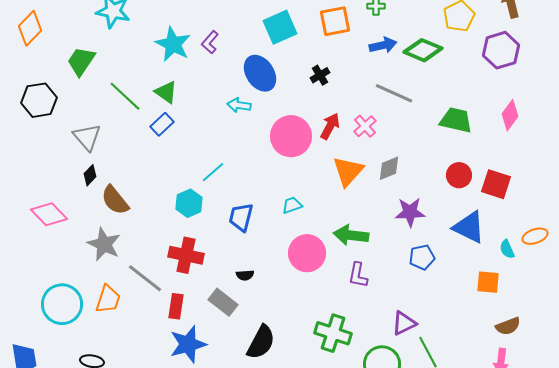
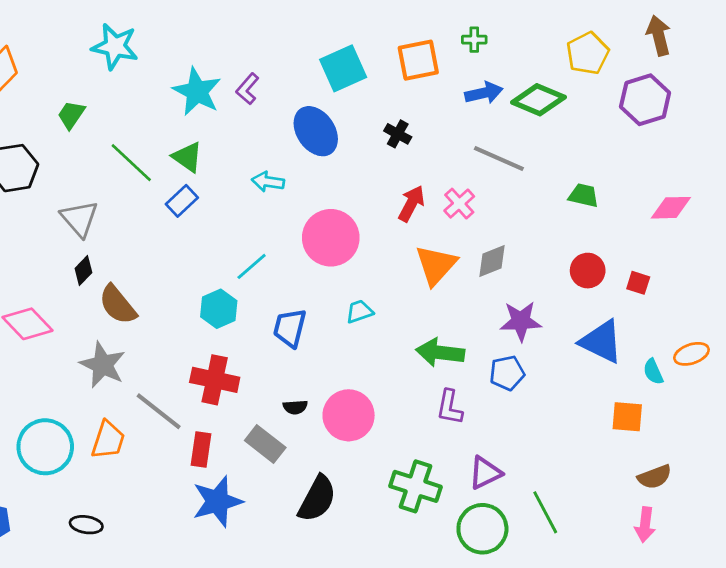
green trapezoid: (81, 61) -> (71, 115), size x0.7
black cross: (320, 75) -> (398, 134), turned -30
cyan arrow: (239, 105) -> (268, 182), moved
pink diamond: (510, 115) -> (671, 208), moved, turned 52
green trapezoid: (456, 120) -> (584, 195), size x0.7
pink circle: (291, 136) -> (331, 238), moved
red square: (496, 184) -> (638, 283), size x0.6
pink circle: (307, 253) -> (349, 415), moved
blue pentagon: (422, 257) -> (507, 373), moved
purple triangle: (404, 323) -> (485, 473), moved

